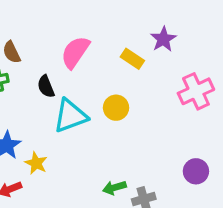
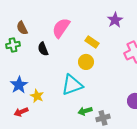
yellow rectangle: (132, 59) -> (92, 42), moved
cyan triangle: (70, 116) -> (72, 85), moved

